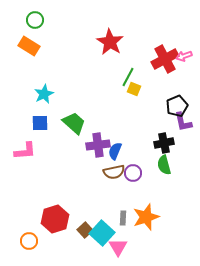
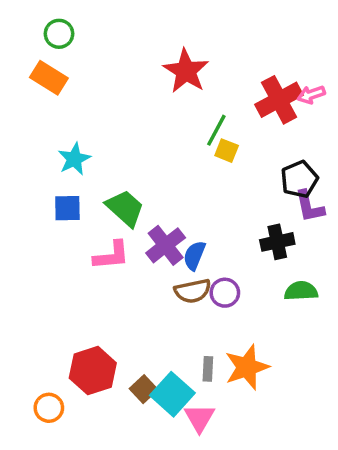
purple cross: (98, 145) -> (166, 245), turned -30
pink L-shape: (25, 151) -> (111, 255), moved
green semicircle: (164, 165) -> (301, 291), moved, turned 102

